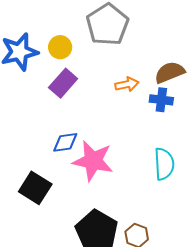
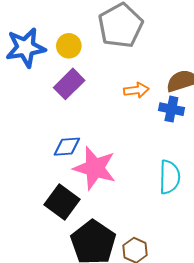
black square: (35, 188) -> (62, 202), moved

